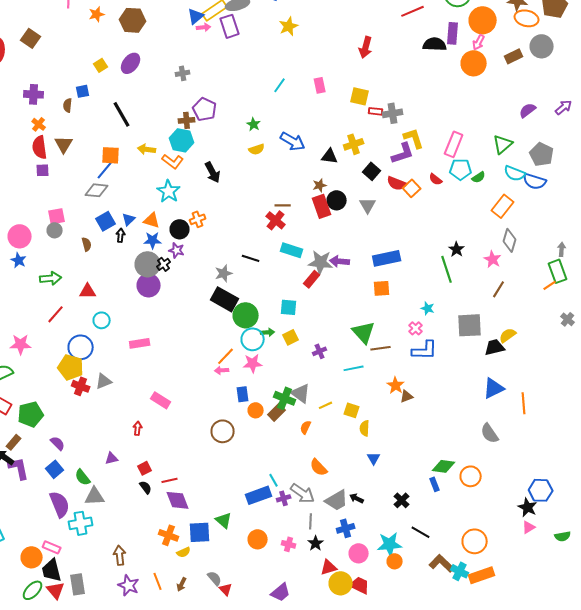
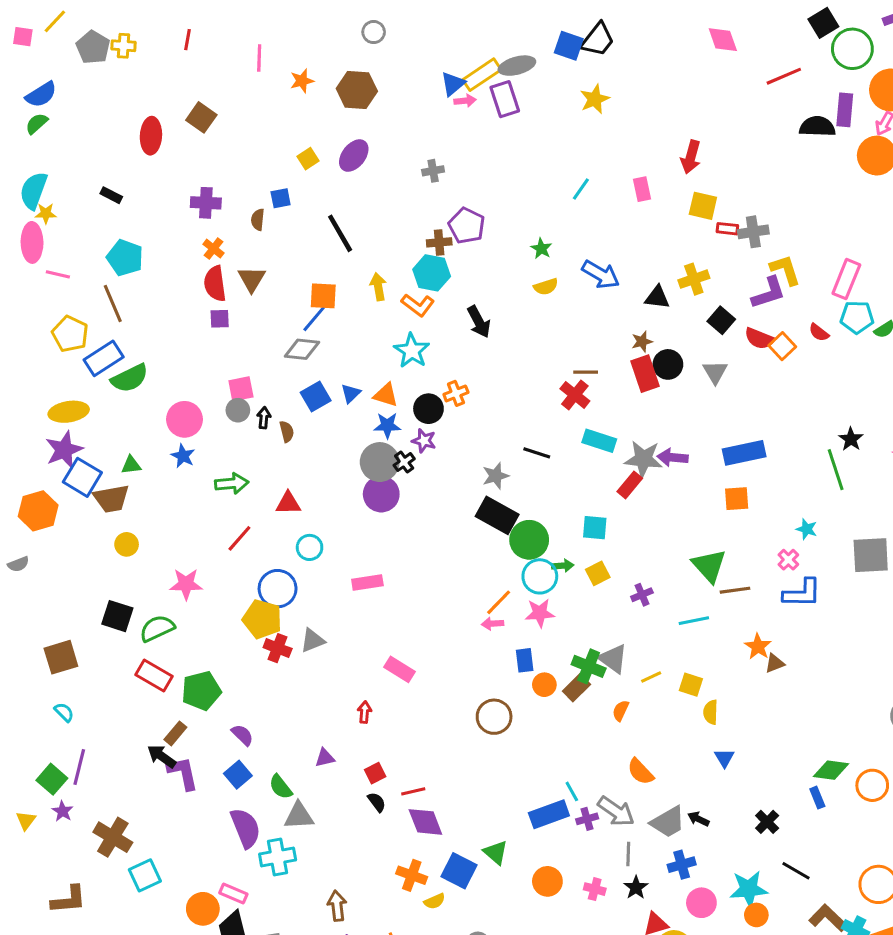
red arrow: (366, 47) -> (691, 157), moved
yellow arrow: (147, 149) -> (378, 287), turned 72
black arrow: (121, 235) -> (264, 418), moved
blue square: (200, 532) -> (459, 871), turned 30

